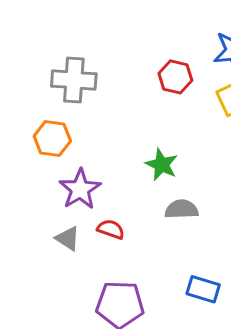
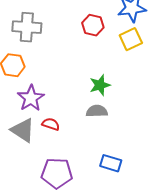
green star: (162, 165) -> (100, 85), moved, turned 30
gray triangle: (68, 238) -> (23, 130), size x1.5

